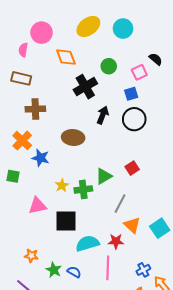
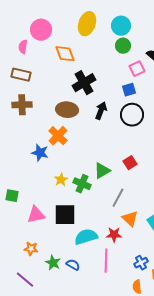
yellow ellipse: (88, 26) -> (87, 24), turned -35
green circle: (109, 66) -> (123, 46), moved
brown cross: (35, 109) -> (22, 105), moved
brown ellipse: (73, 137) -> (67, 110), moved
orange cross: (22, 141) -> (58, 136), moved
green square: (13, 176) -> (12, 196), moved
green cross: (83, 189) -> (82, 184), turned 30
pink triangle: (37, 206) -> (36, 215), moved

